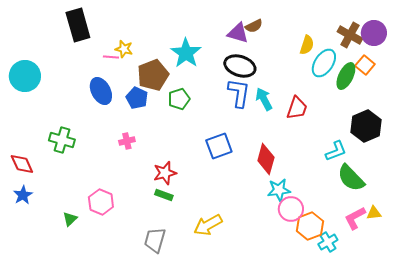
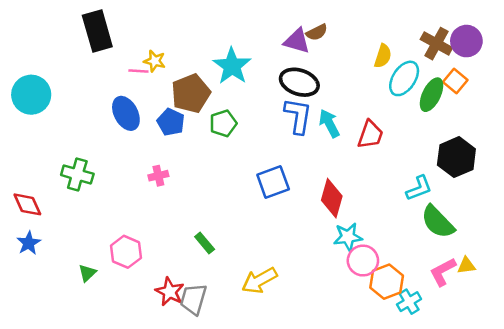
red star: (165, 173) -> (170, 292), moved, turned -30
green rectangle: (164, 195) -> (205, 243), turned 30

